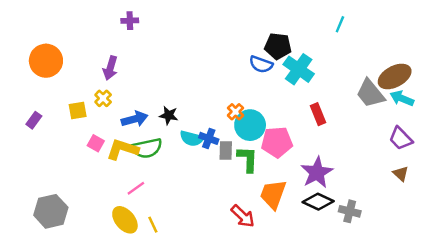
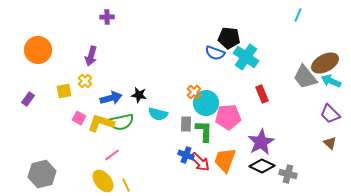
cyan line: (340, 24) -> (298, 15), moved
blue cross: (209, 138) -> (186, 155), moved
red arrow: (243, 216) -> (200, 162), moved

